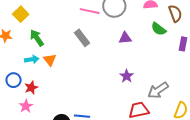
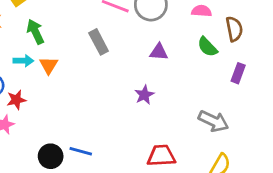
purple star: (127, 76) -> (144, 95), moved
gray arrow: (158, 90) -> (213, 121), moved, turned -130

